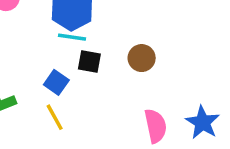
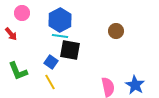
brown circle: (142, 58) -> (116, 31), moved
black square: (89, 61) -> (70, 50), size x1.5

